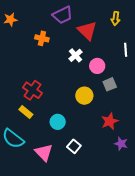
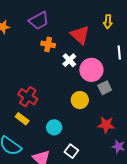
purple trapezoid: (63, 15) -> (39, 21), moved
orange cross: (42, 38) -> (48, 44), moved
pink circle: (97, 66) -> (91, 70), size x1.5
red star: (110, 121) -> (106, 125), turned 30

